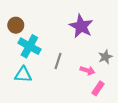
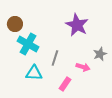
cyan triangle: (23, 75) -> (34, 73), moved
pink rectangle: (98, 88) -> (65, 84), moved

